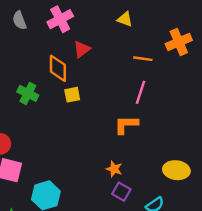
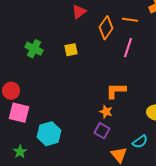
orange diamond: (58, 68) -> (106, 28), moved, turned 35
orange L-shape: (126, 125) -> (116, 91), moved
purple square: (121, 192) -> (102, 131), moved

